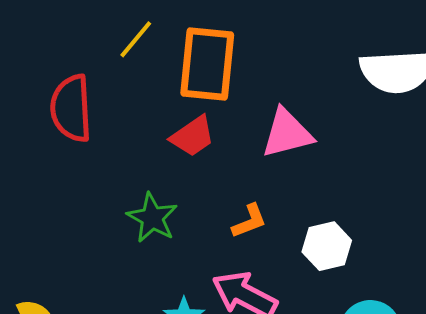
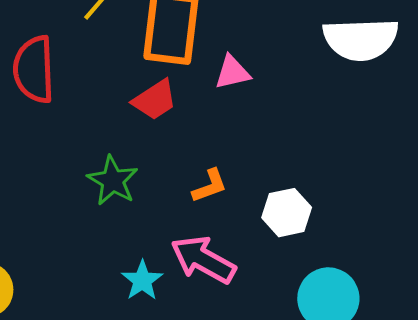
pink triangle: (287, 133) -> (232, 72), moved, size x0.7

